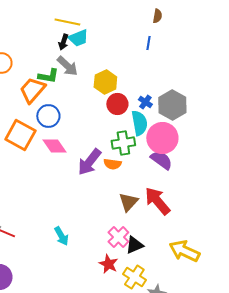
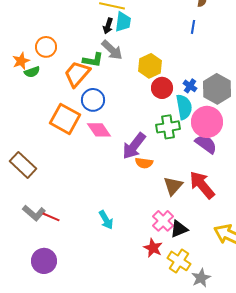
cyan trapezoid: (78, 38) -> (123, 22), turned -60
orange semicircle: (112, 164) -> (144, 163), moved

